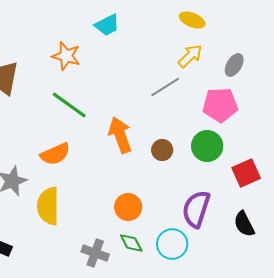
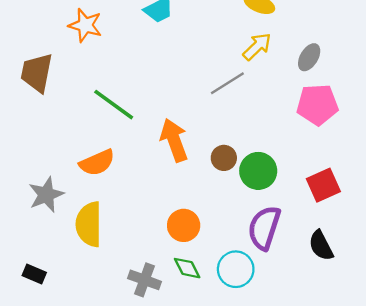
orange star: (66, 56) -> (85, 25), moved
pink pentagon: (220, 105) -> (317, 105), moved
green circle: (207, 146) -> (258, 171), moved

